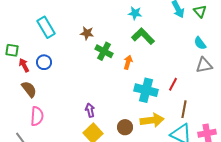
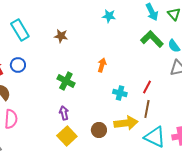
green L-shape: (143, 36) -> (152, 39), moved
green cross: (104, 51) -> (66, 81), moved
cyan cross: (146, 90) -> (120, 93), size x0.6
brown line: (184, 109) -> (147, 109), moved

